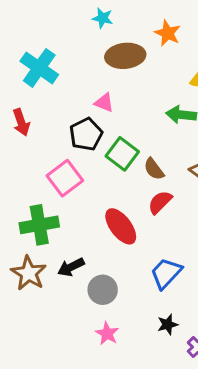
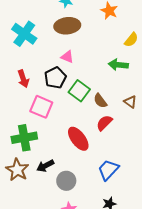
brown ellipse: (125, 56) -> (67, 26), moved
red arrow: (21, 122) -> (23, 79), moved
pink square: (65, 178) -> (41, 107), turned -30

